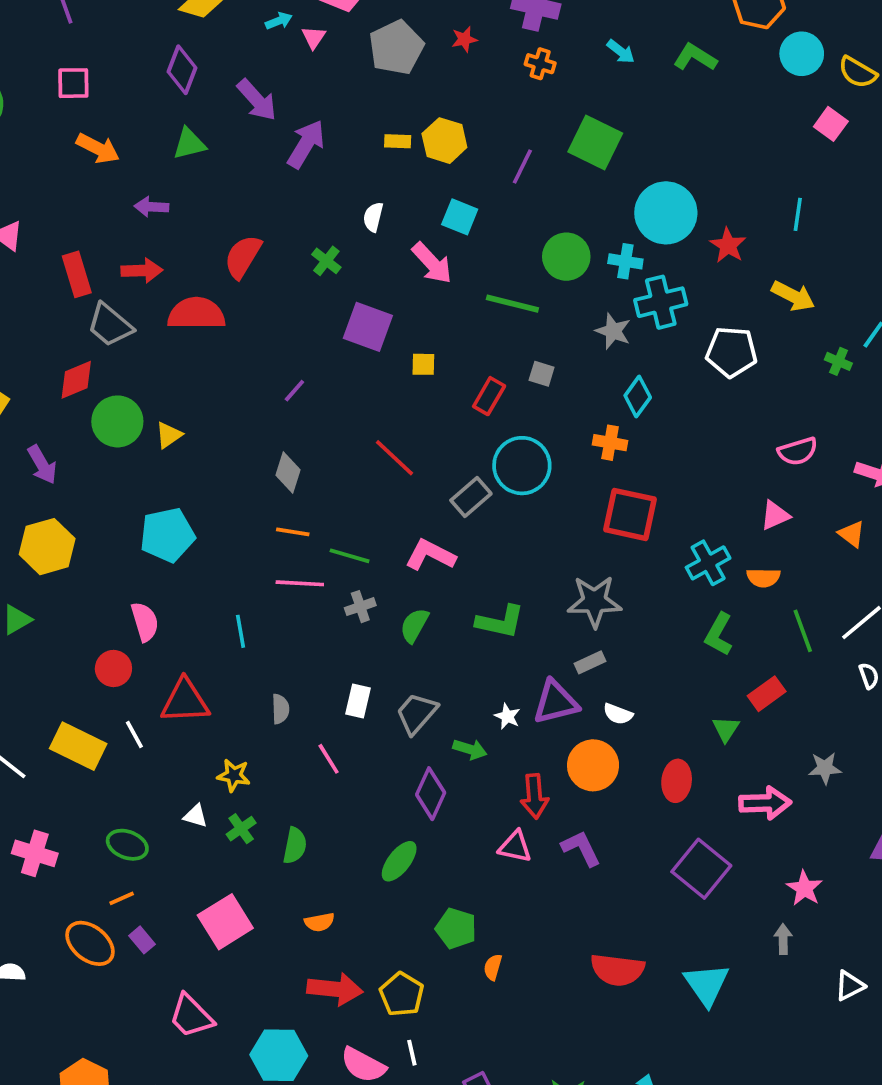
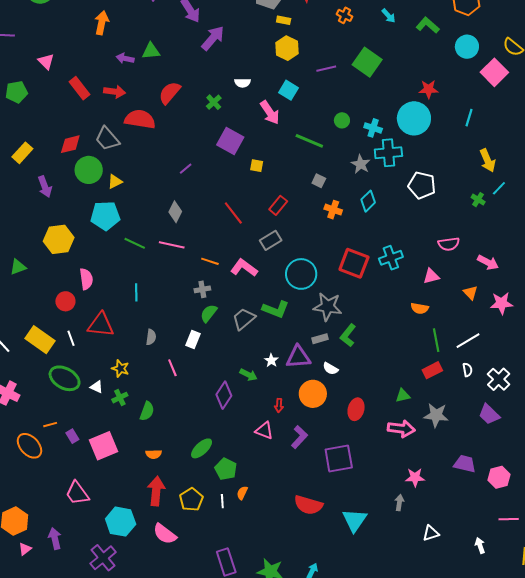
cyan circle: (802, 54) -> (467, 47), moved
pink square: (831, 124) -> (494, 72), size x1.5
yellow rectangle: (398, 141) -> (284, 20), moved
green triangle: (189, 144) -> (151, 51), moved
orange arrow: (98, 148) -> (102, 23), turned -115
purple line: (522, 166) -> (326, 69), turned 42
cyan circle: (666, 213) -> (414, 118), moved
white semicircle: (373, 217) -> (242, 83), turned -112
red star: (728, 245) -> (429, 89), moved, turned 30
green circle: (566, 257) -> (342, 120), size x0.6
red rectangle: (77, 274) -> (80, 88), turned -30
yellow arrow: (793, 296) -> (488, 160), moved, turned 30
gray trapezoid: (110, 325) -> (107, 139), moved
red rectangle: (489, 396) -> (278, 205), moved
orange cross: (610, 443) -> (333, 210), moved
cyan circle: (522, 466) -> (301, 274), moved
orange line: (293, 532) -> (210, 261), moved
cyan pentagon: (167, 535) -> (105, 216), moved
yellow hexagon: (47, 547) -> (59, 239), moved
green line: (350, 556) -> (135, 243), moved
cyan cross: (708, 563) -> (391, 258), moved
pink line: (300, 583) -> (172, 245), moved
green semicircle: (414, 625) -> (209, 313), moved
green L-shape: (719, 634) -> (348, 335), moved
red rectangle: (767, 694) -> (432, 370), moved
gray trapezoid: (417, 713) -> (244, 319), moved
green triangle: (726, 729) -> (403, 396), moved, turned 35
gray star: (825, 768) -> (436, 415), size x1.4
red arrow: (534, 796) -> (279, 405), size x0.6
green ellipse: (127, 845) -> (65, 378), moved, size x1.4
purple L-shape: (581, 848) -> (299, 437), turned 60
green ellipse: (399, 861) -> (202, 448), moved
purple square: (701, 869) -> (339, 458), moved, turned 32
pink star: (804, 888) -> (415, 477), turned 30
purple rectangle: (142, 940) -> (72, 436), moved
red arrow: (335, 989) -> (156, 491), turned -100
white line: (412, 1053) -> (222, 501), moved

